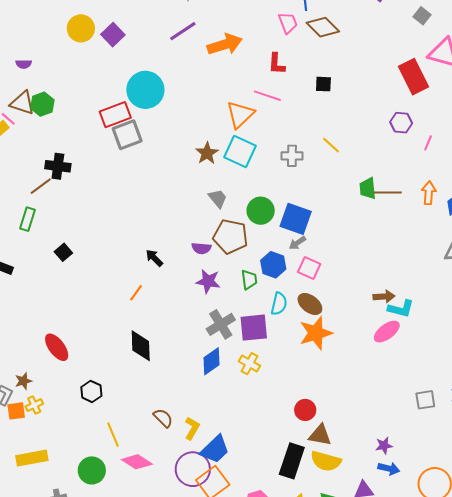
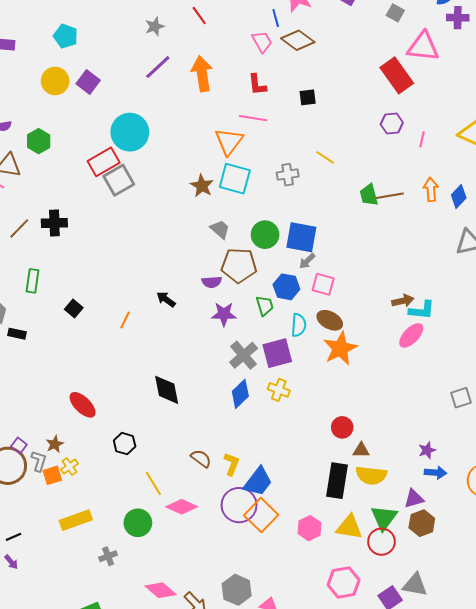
orange arrow: (225, 44) -> (202, 74), turned -72
green hexagon: (42, 104) -> (39, 141), moved
brown line: (41, 186) -> (19, 228), moved
orange line: (136, 293) -> (125, 320), moved
brown triangle: (320, 435) -> (361, 450), size x0.7

